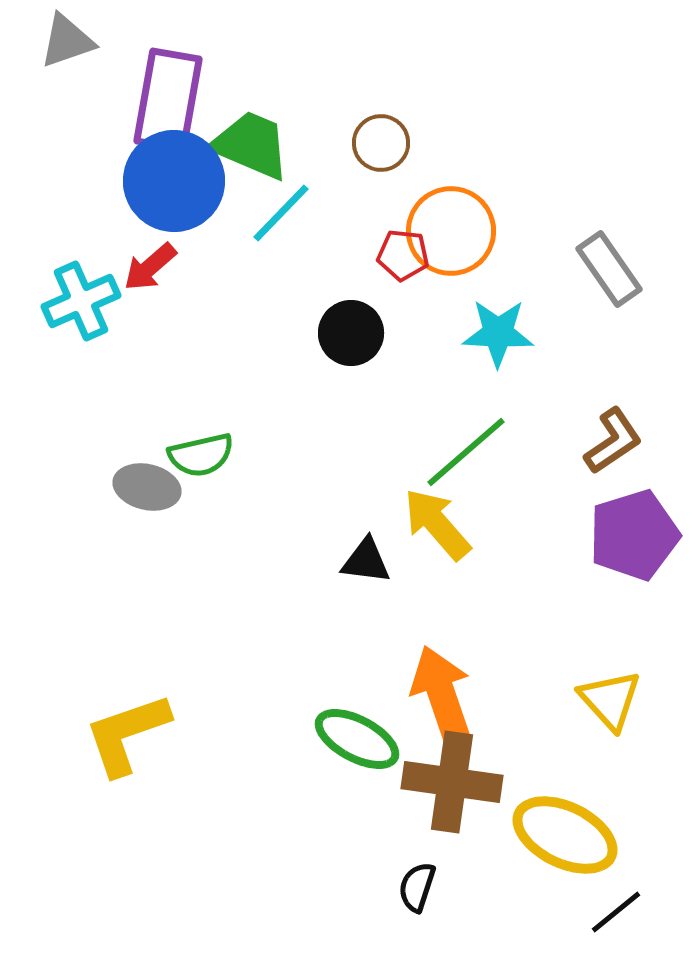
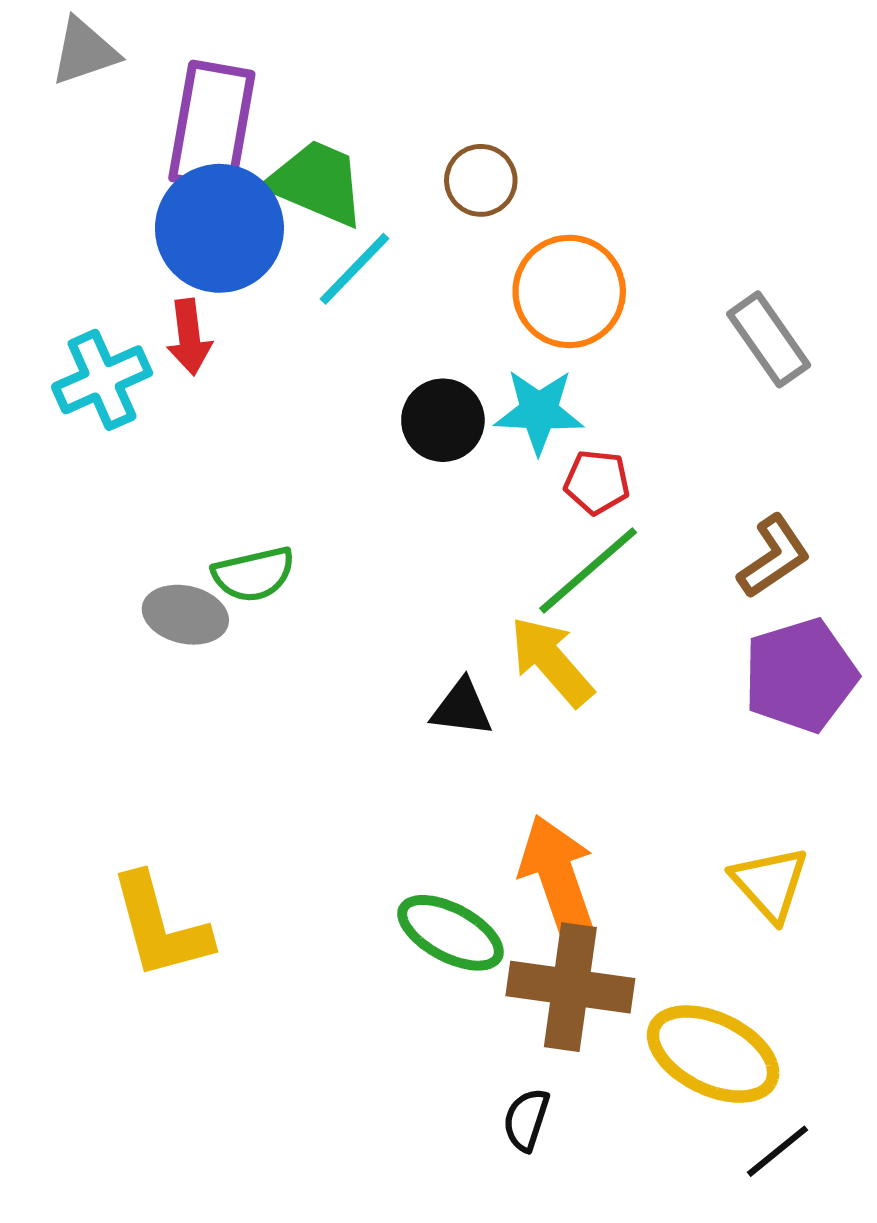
red pentagon: (403, 255) -> (597, 482), moved
red arrow: (150, 267) -> (189, 337), turned -56
cyan star: (498, 333) -> (539, 411), moved
yellow L-shape: (127, 734) -> (160, 926), turned -86

